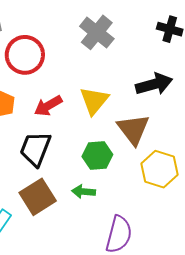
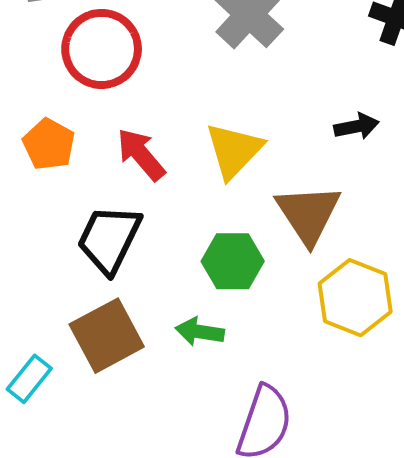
black arrow: (154, 84) -> (356, 126), size x0.6
red arrow: (48, 106) -> (141, 154), turned 76

